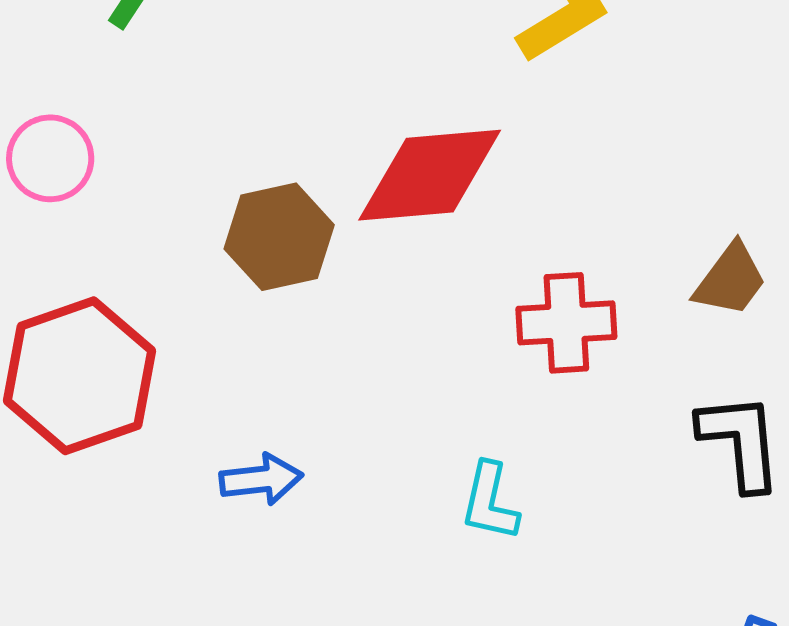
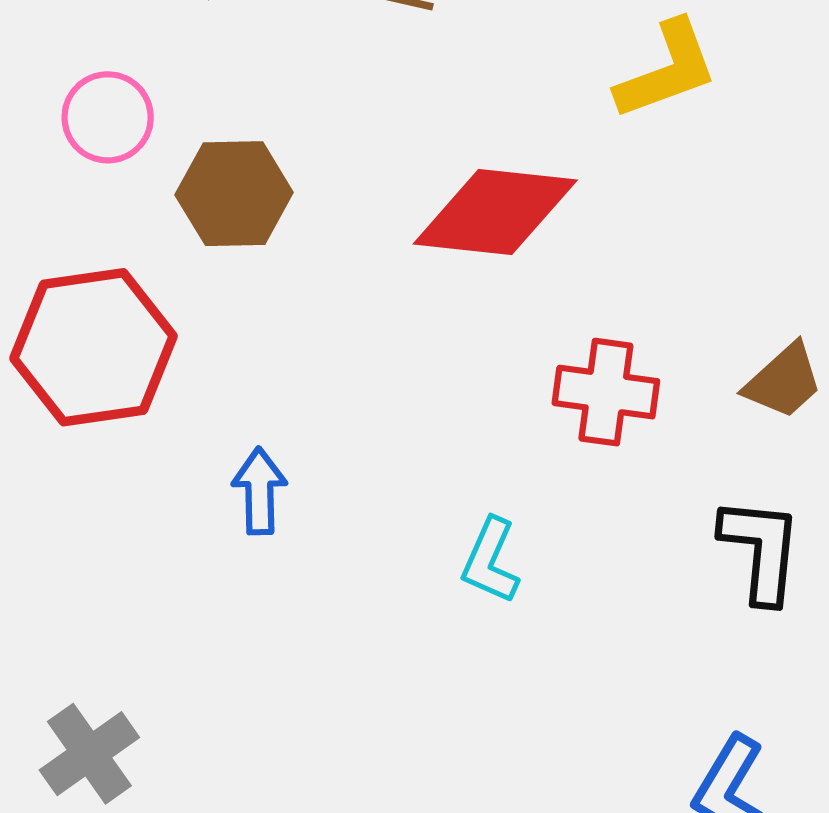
brown hexagon: (279, 237) -> (234, 194), moved
blue arrow: (261, 479) -> (259, 491), turned -96

